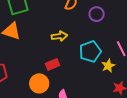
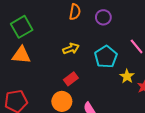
yellow star: (108, 66) -> (127, 76), moved

